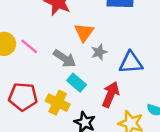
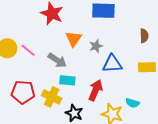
gray star: (99, 52) -> (96, 46), moved
cyan rectangle: (77, 83) -> (67, 80), turned -35

